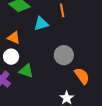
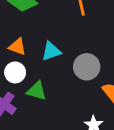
cyan triangle: (41, 24) -> (51, 51), moved

